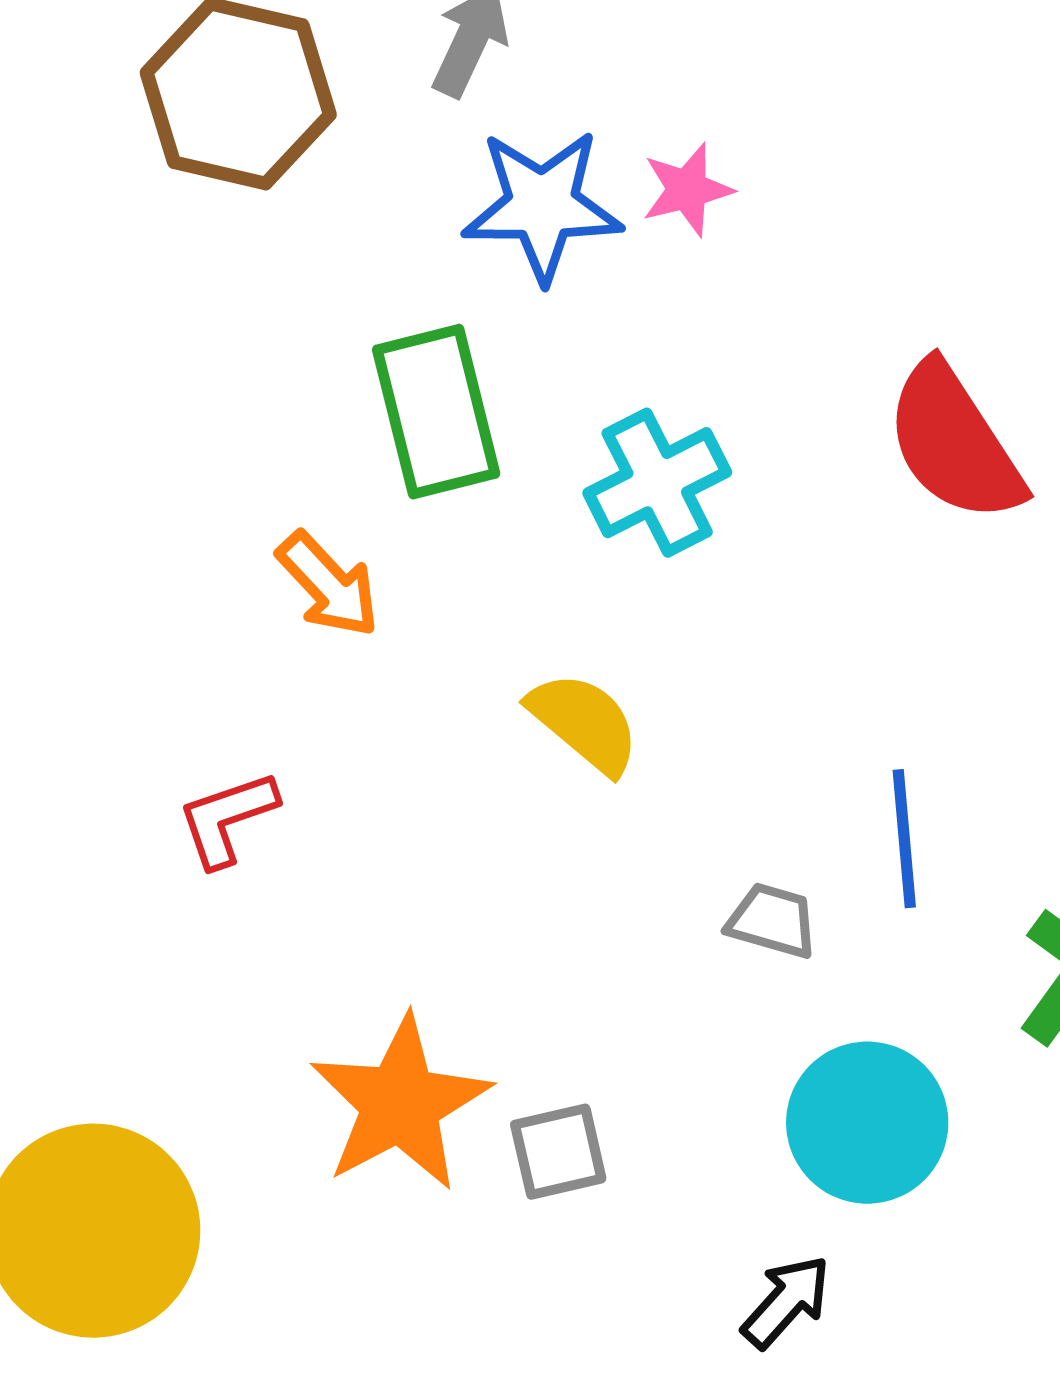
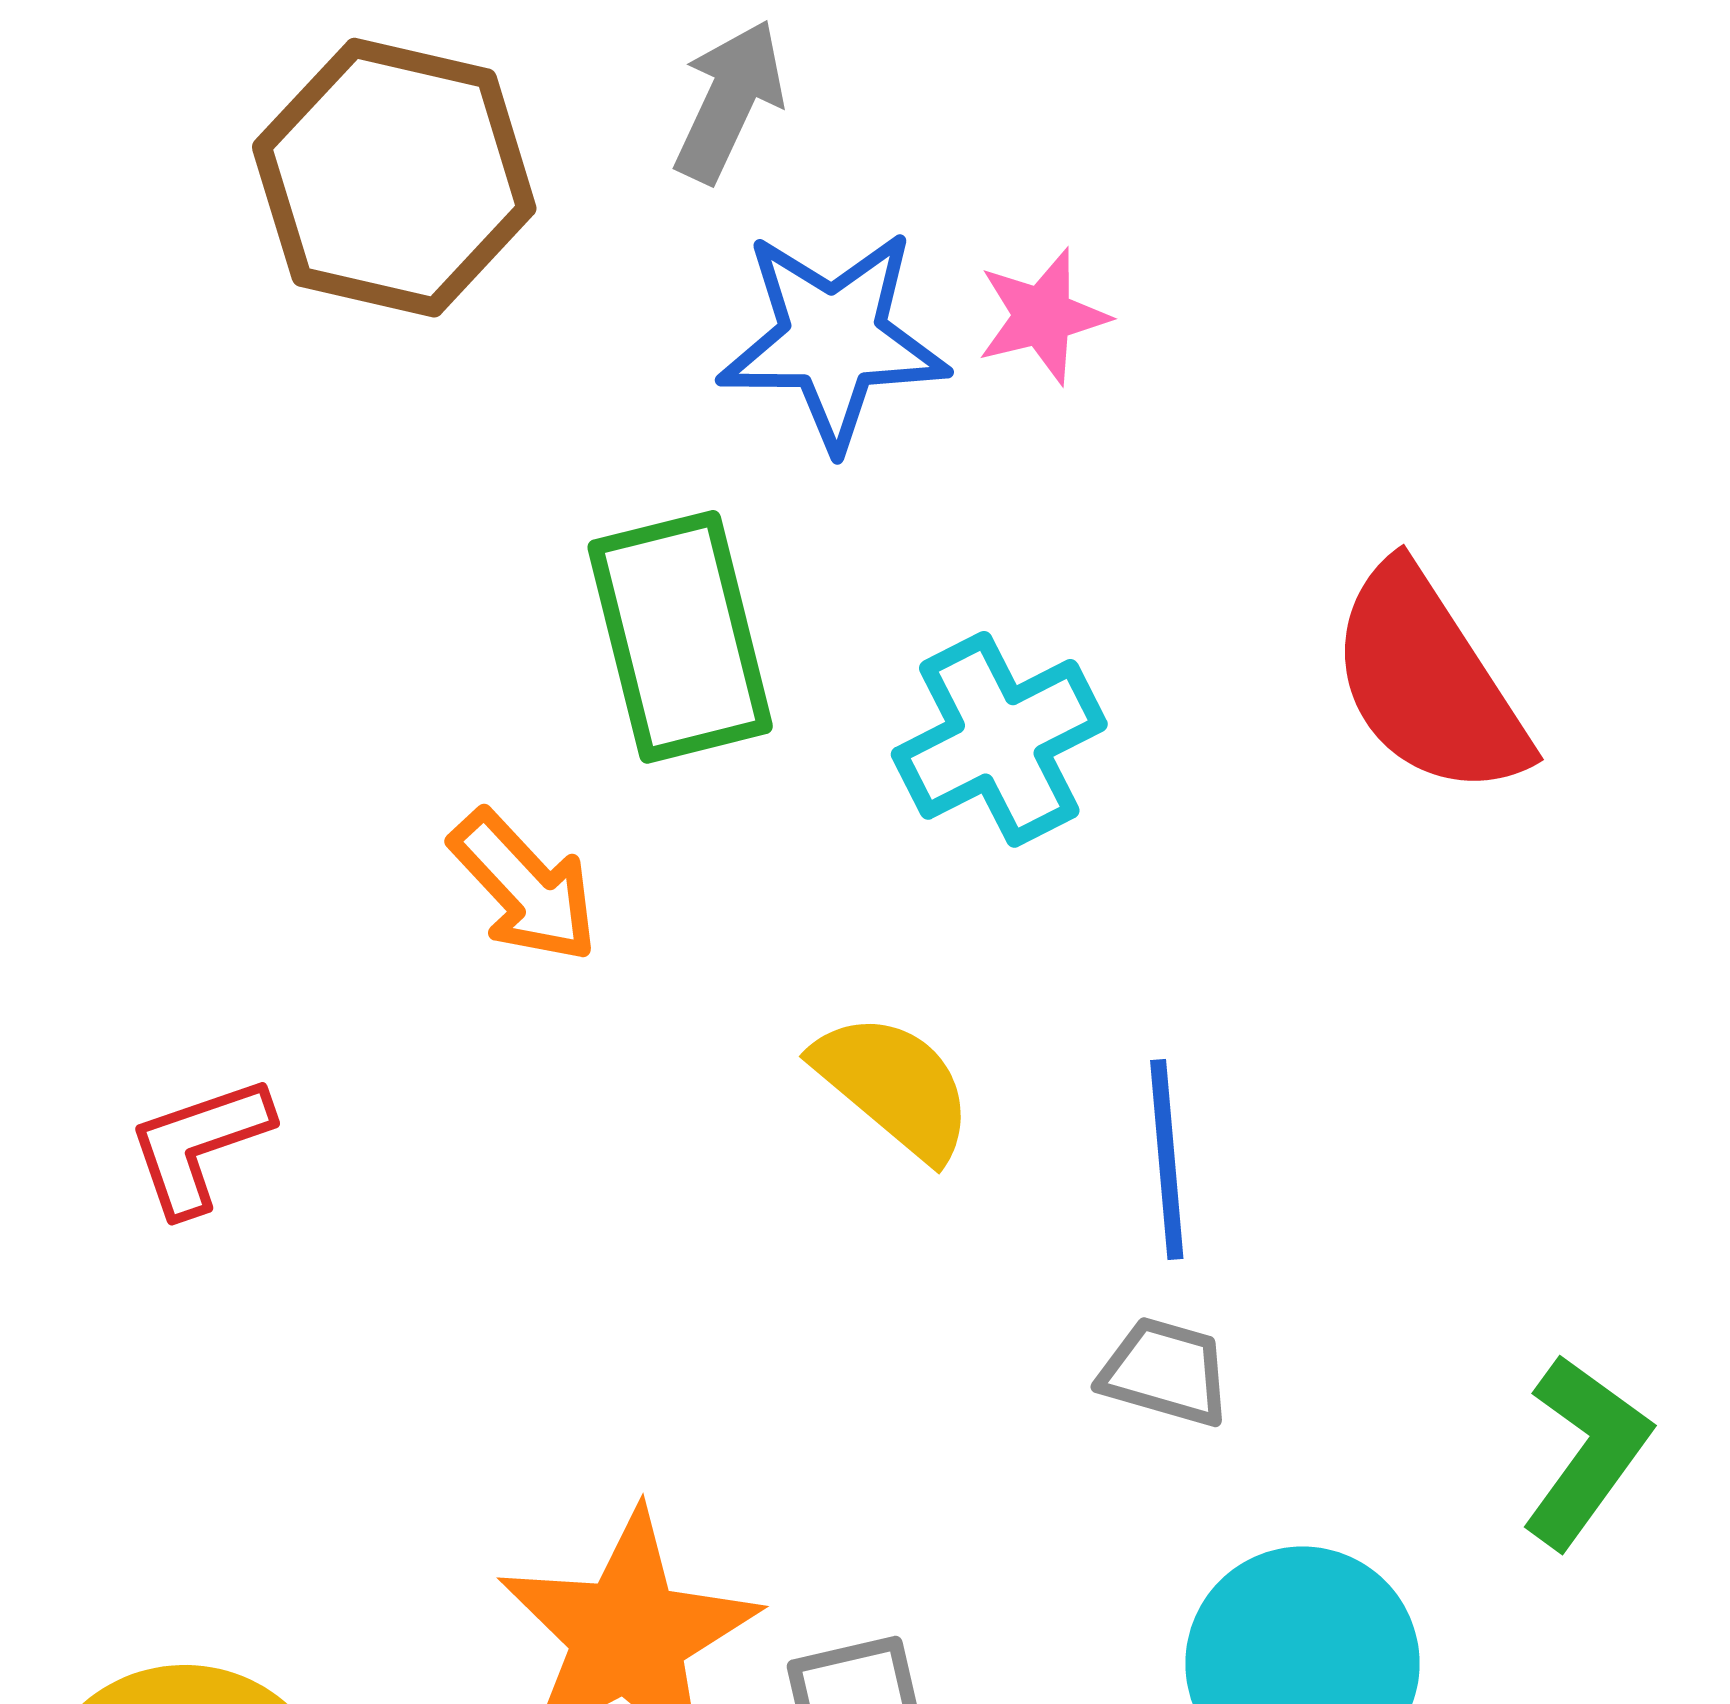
red L-shape: (227, 819) -> (199, 1145), moved
blue line: (904, 839) -> (1167, 1160), moved

